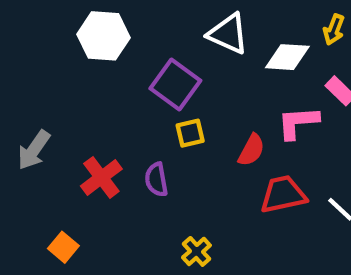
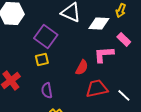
yellow square: (190, 133) -> (42, 59), moved
purple semicircle: (156, 180) -> (47, 90), moved

